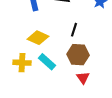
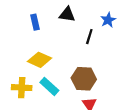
black line: (74, 30) -> (89, 37), moved

